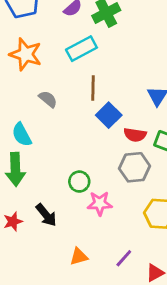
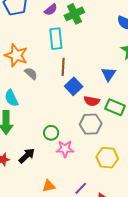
cyan rectangle: (81, 49) -> (56, 39), turned -70
orange star: (26, 54) -> (16, 55), moved
black arrow: (46, 215) -> (27, 156), turned -96

